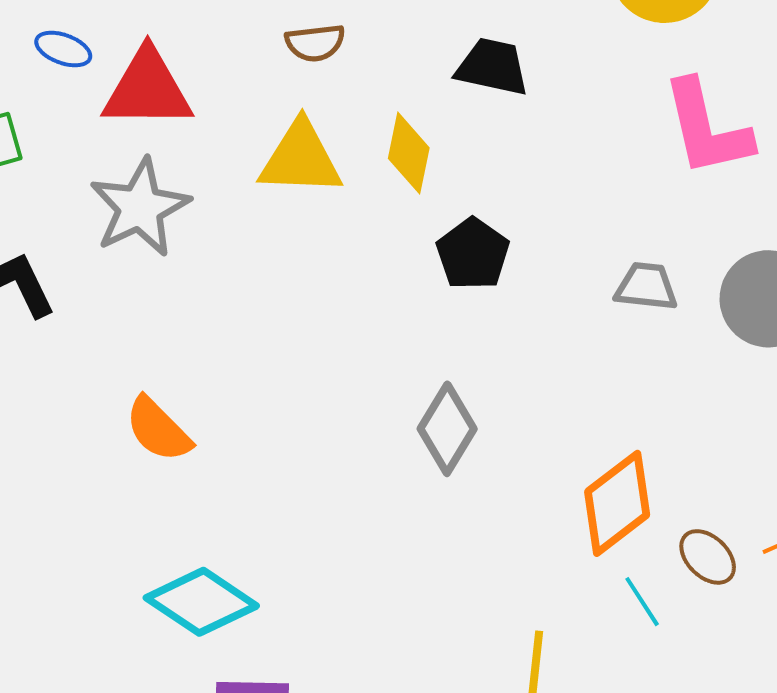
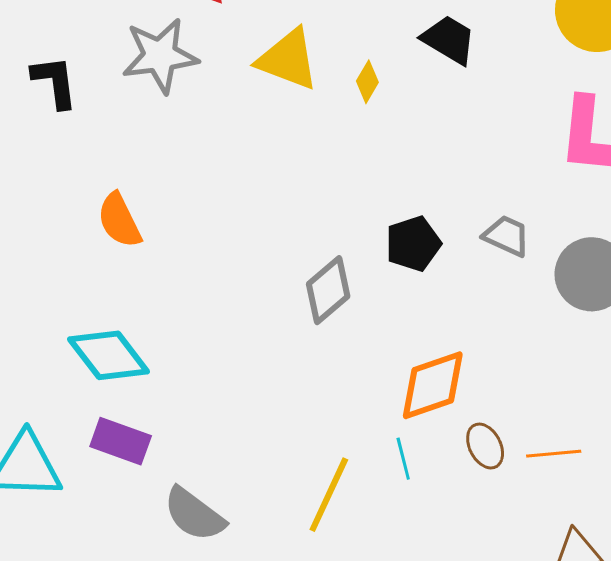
yellow diamond: (409, 153) -> (367, 82), size x0.7
black pentagon: (473, 254) -> (413, 244), moved
cyan line: (642, 602) -> (403, 459), moved

